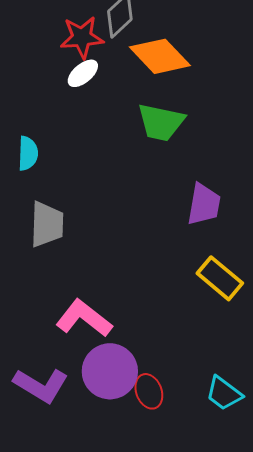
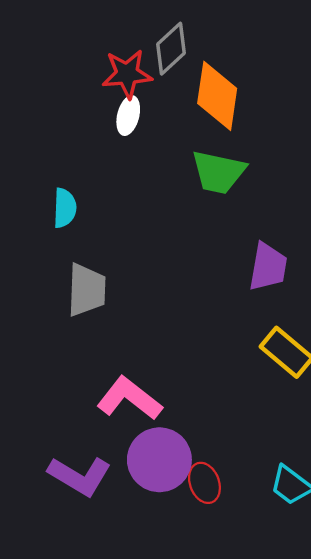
orange diamond: (160, 56) -> (217, 96), turned 52
white ellipse: (83, 73) -> (128, 116), turned -36

